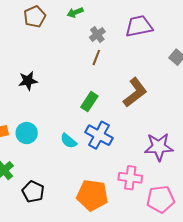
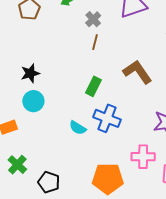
brown L-shape: (135, 92) -> (137, 72), turned -80
cyan circle: (27, 133) -> (33, 101), moved

